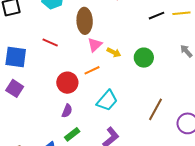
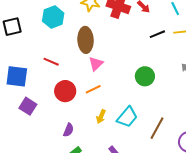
yellow arrow: (114, 52) -> (101, 117), moved, turned 88
red circle: (67, 83) -> (65, 91), moved
purple square: (15, 88) -> (28, 106), moved
cyan trapezoid: (107, 101) -> (127, 117), moved

